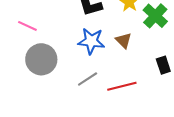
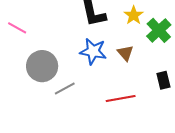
pink line: (27, 26) -> (17, 28), moved
gray line: (88, 79) -> (65, 88), moved

